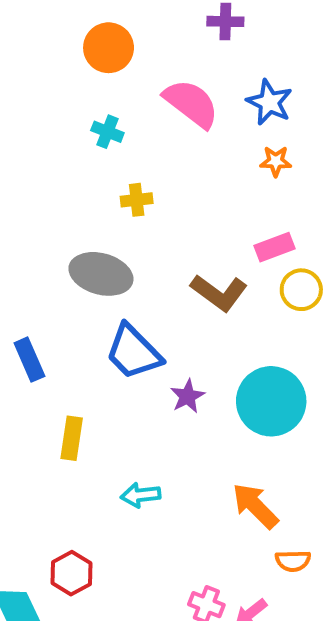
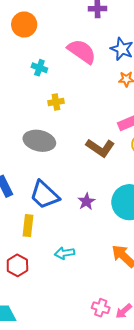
orange circle: (109, 48) -> (24, 24), moved
blue trapezoid: (133, 352) -> (44, 195), moved
red hexagon: (71, 573) -> (17, 265), moved

